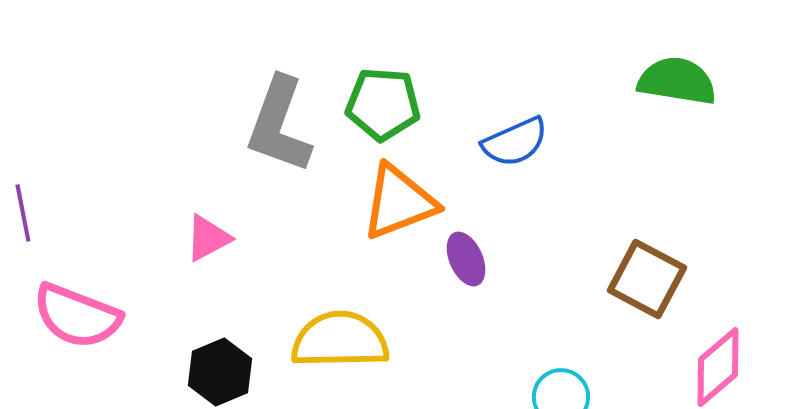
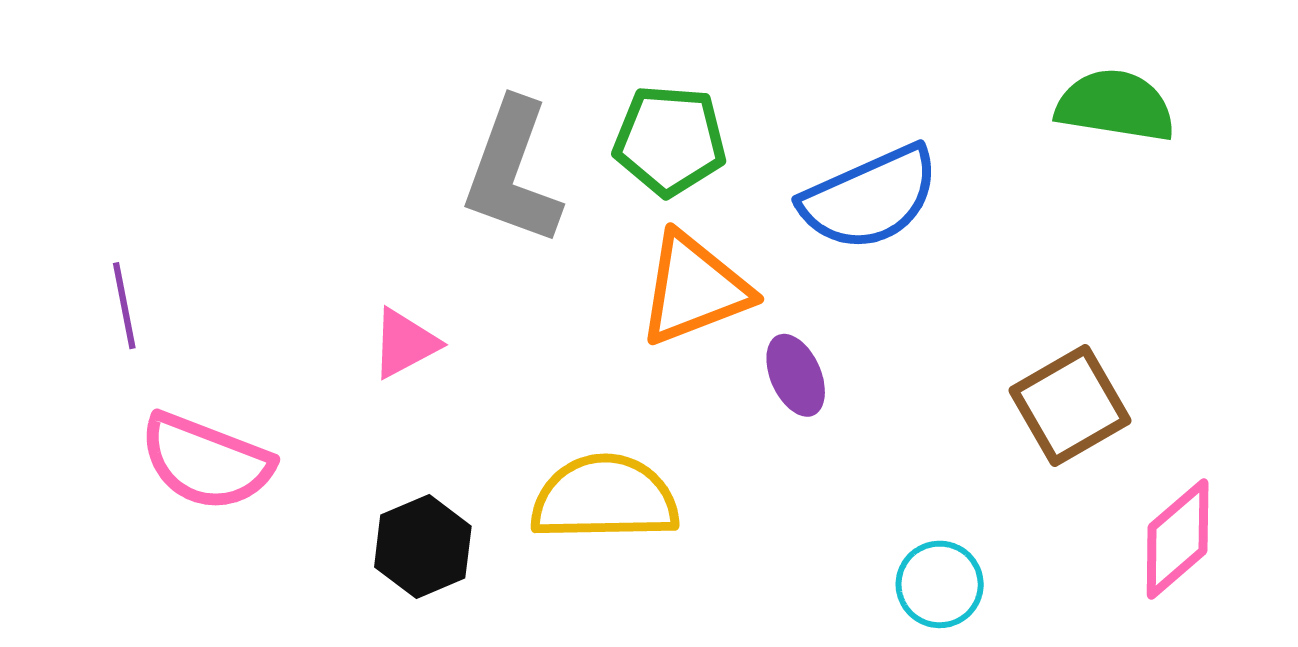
blue semicircle: (515, 142) -> (870, 198), size x1.4
brown square: (647, 279) -> (1070, 406), turned 32

